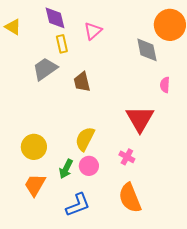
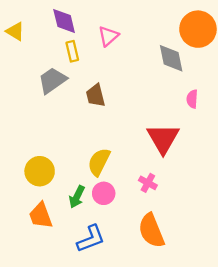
orange trapezoid: (35, 185) -> (41, 215), turned -50

